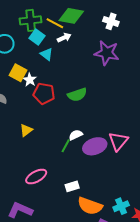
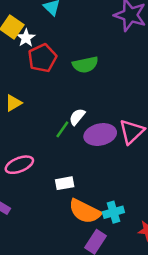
red pentagon: (44, 94) -> (42, 58), turned 30
white semicircle: (76, 135) -> (77, 117), turned -32
cyan cross: (121, 206) -> (113, 212), moved

